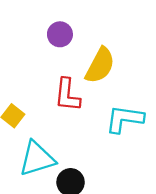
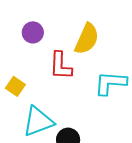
purple circle: (60, 34) -> (33, 32), moved

